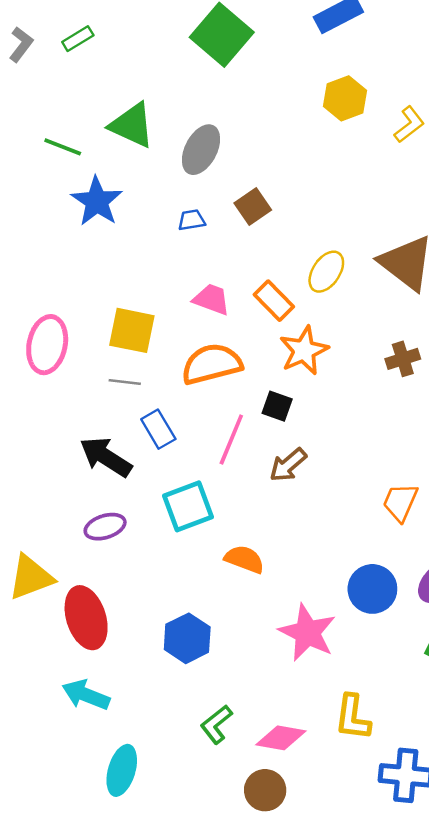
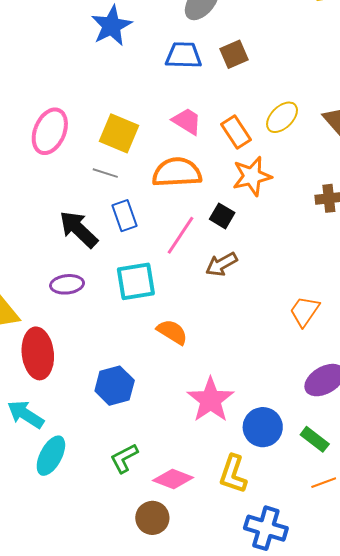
blue trapezoid: (192, 220) -> (184, 55), size x1.6
blue circle: (372, 589) -> (263, 427), moved
cyan ellipse: (122, 770) -> (51, 456), moved

